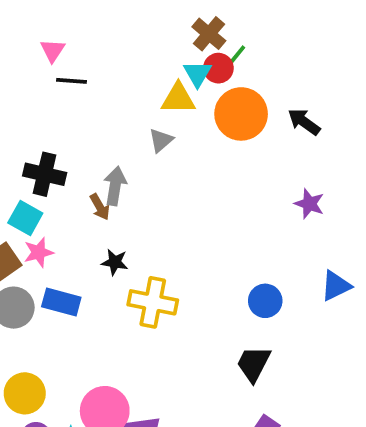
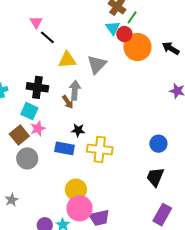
red circle: (218, 68) -> (124, 34), moved
black line: (72, 81) -> (47, 37), turned 42
yellow triangle: (178, 98) -> (67, 60), moved
gray triangle: (161, 140) -> (97, 64), size x1.5
blue rectangle: (61, 302) -> (65, 148), moved
yellow circle: (25, 393) -> (76, 190), moved

